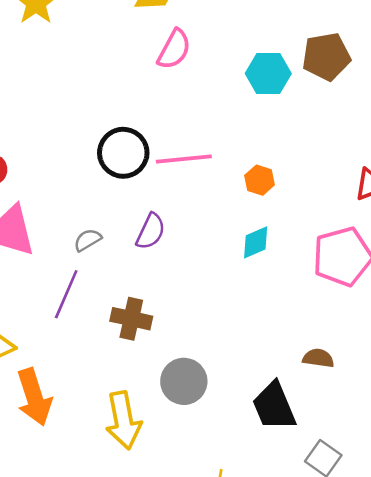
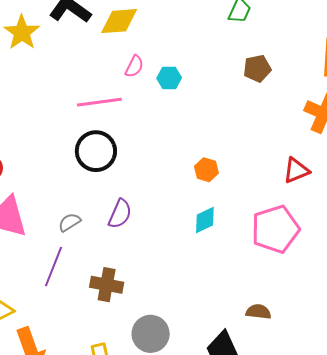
pink semicircle: (174, 49) -> (134, 66), size x0.7
brown pentagon: (326, 57) -> (257, 68), size x0.7
cyan hexagon: (268, 73) -> (169, 78), moved, size x0.7
pink line: (184, 159) -> (99, 102), moved

